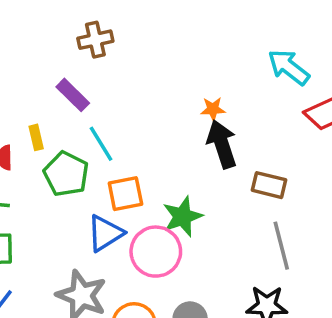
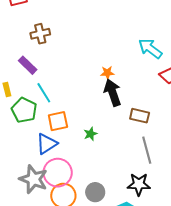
green star: (182, 216) -> (90, 134), size x0.6
pink circle: (156, 252) -> (58, 173), moved

